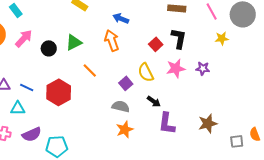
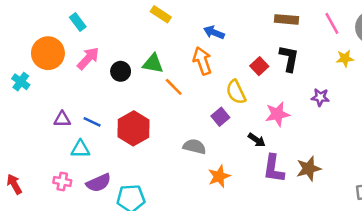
green triangle: (74, 42) -> (153, 64), turned 36
pink star: (176, 68) -> (277, 114), moved
orange line: (90, 70) -> (174, 87), moved
yellow semicircle: (146, 72) -> (236, 92), moved
gray semicircle: (121, 106) -> (194, 147), moved
brown star: (208, 123) -> (309, 169), moved

